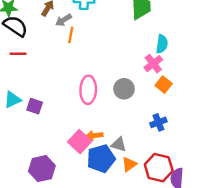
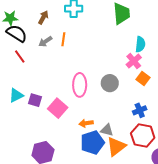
gray arrow: (64, 20) -> (45, 42), moved
red line: (18, 54) -> (20, 57), turned 56
pink square: (80, 142) -> (58, 108), moved
orange triangle: (129, 164) -> (116, 146), size x1.5
red hexagon: (159, 168) -> (143, 135), moved

